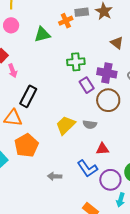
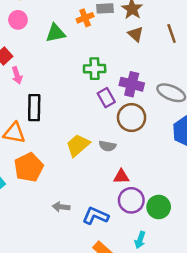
brown triangle: (117, 43) -> (136, 34), moved
black rectangle: (28, 96) -> (34, 108), turned -30
blue L-shape: (87, 168) -> (95, 216), moved, turned 145
purple circle: (110, 180) -> (131, 200), moved

